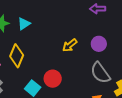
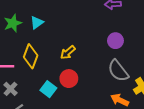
yellow arrow: (70, 45) -> (68, 52), moved

